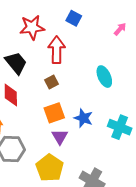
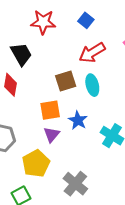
red arrow: (57, 50) -> (92, 53), moved, turned -132
cyan ellipse: (104, 77) -> (92, 85), moved
brown square: (51, 82) -> (66, 81), moved, size x1.5

